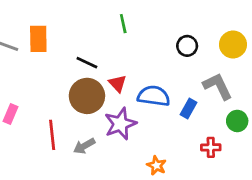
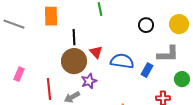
orange rectangle: (38, 39) -> (51, 16), moved
black line: (87, 63) -> (74, 37), turned 63
gray L-shape: (218, 86) -> (168, 54), turned 115
purple star: (120, 124) -> (89, 81), moved, size x0.7

